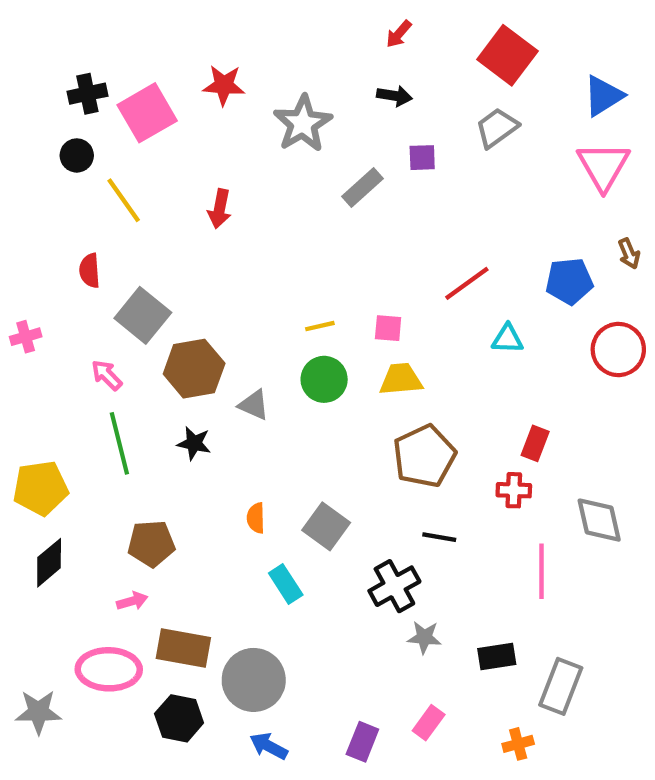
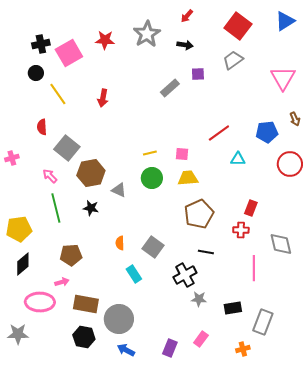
blue triangle: (603, 96) -> (285, 21), moved
gray star: (303, 123) -> (147, 34), moved
pink ellipse: (109, 669) -> (40, 302), moved

